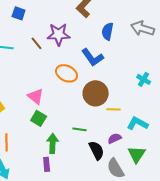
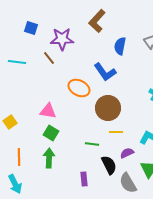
purple star: (59, 34) -> (62, 39), moved
pink triangle: (36, 96) -> (48, 111), turned -30
yellow line: (114, 109) -> (116, 132), moved
green arrow: (53, 143) -> (49, 158), moved
purple rectangle: (47, 164) -> (84, 179), moved

